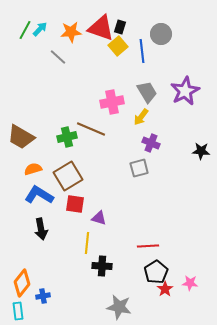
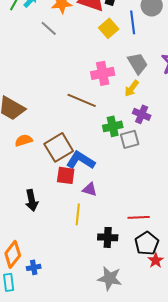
yellow square: (118, 46) -> (109, 28), moved
green cross: (67, 137) -> (113, 126), moved
blue L-shape: (39, 195) -> (81, 160), moved
black cross: (102, 266) -> (108, 237), moved

